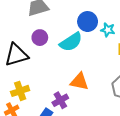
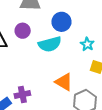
blue circle: (88, 22) -> (61, 22), moved
orange triangle: (79, 81) -> (64, 82), moved

